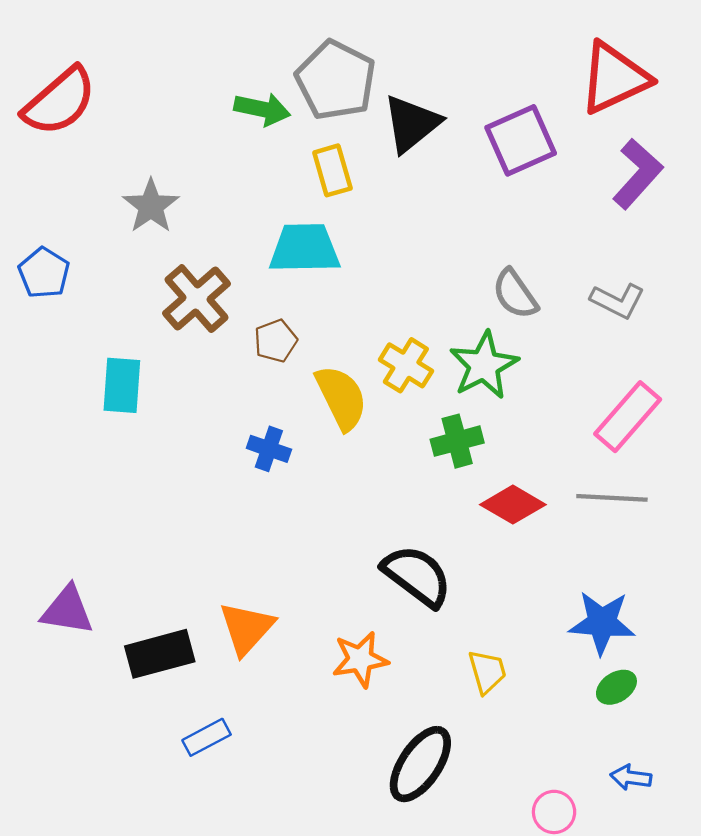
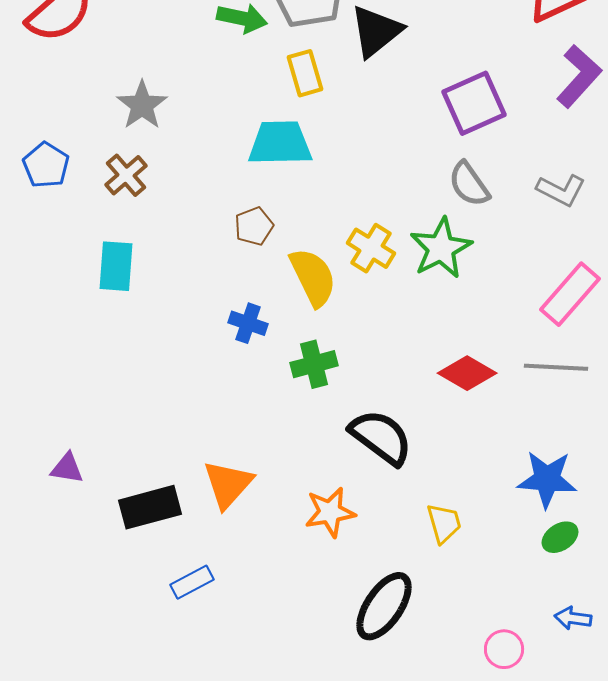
purple square: (521, 140) -> (474, 103), moved
brown cross: (197, 299) -> (126, 175), moved, size x0.7
green cross: (457, 441) -> (314, 364), moved
purple triangle: (67, 610) -> (67, 468), size x0.7

